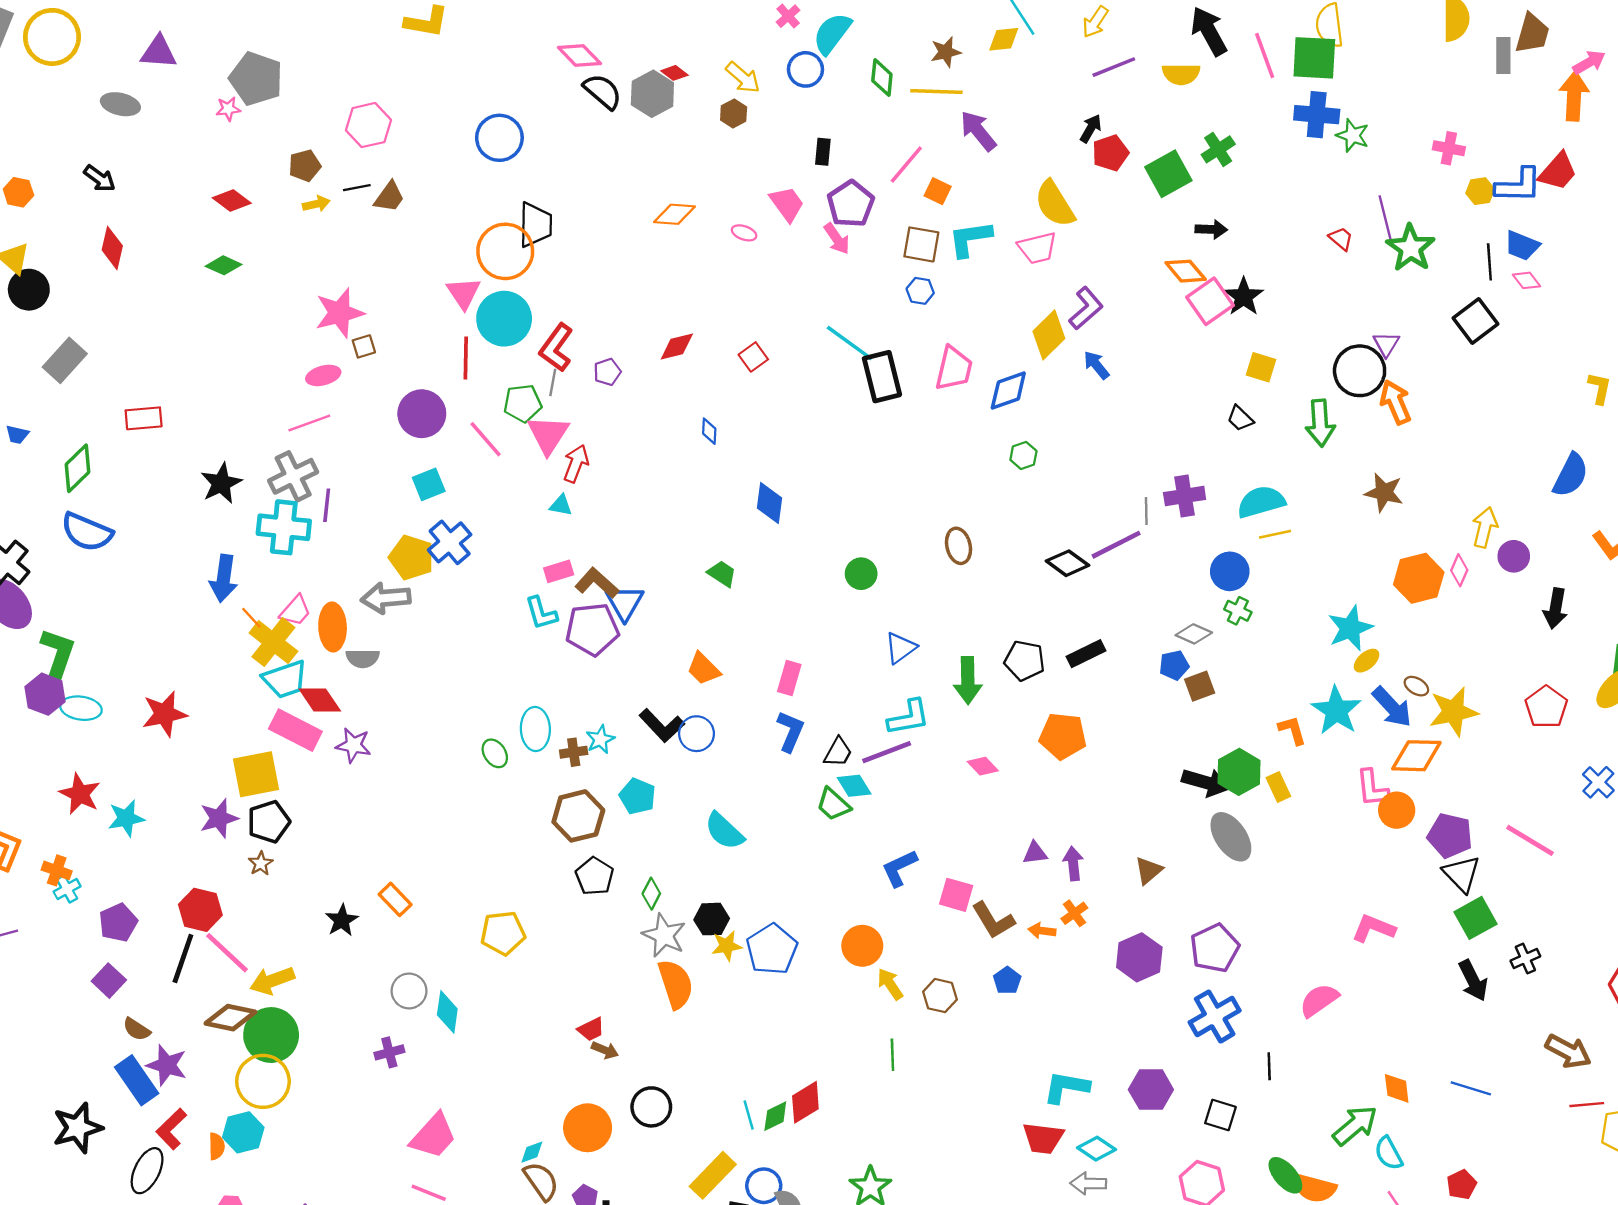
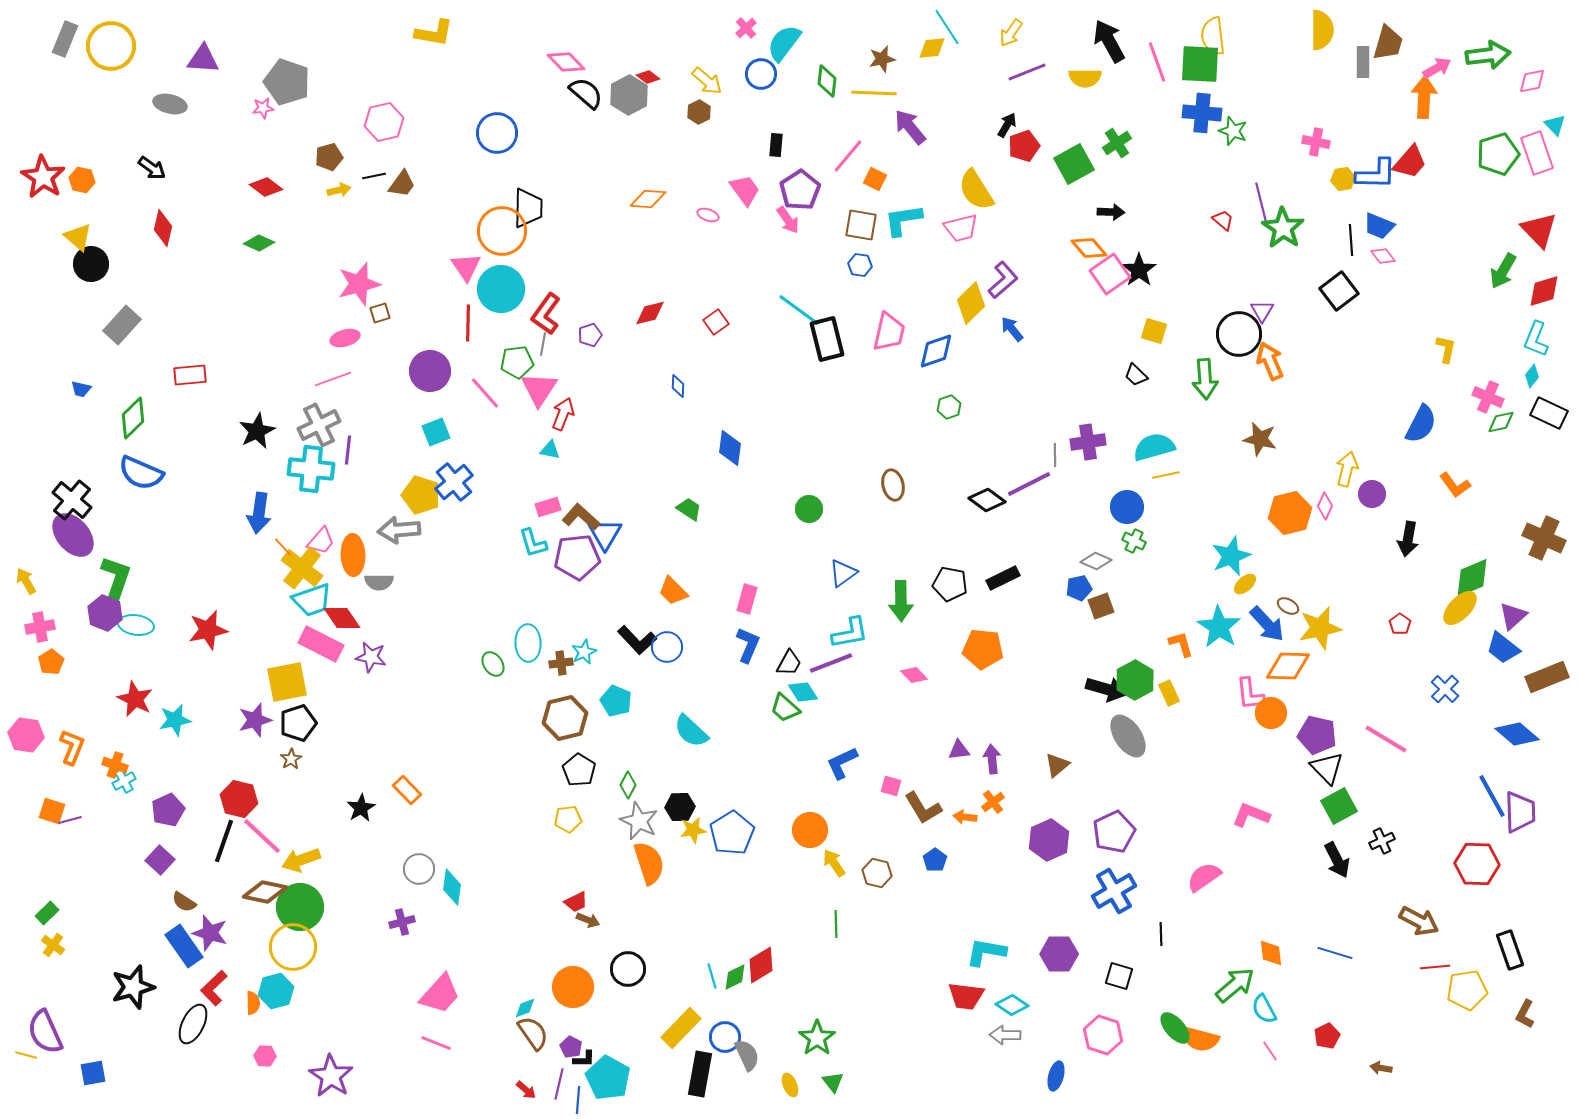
red pentagon: (1546, 707) -> (1400, 624), size x0.6
pink square: (956, 895) -> (891, 786), size x0.7
yellow pentagon: (503, 933) -> (568, 819), moved, size x0.7

